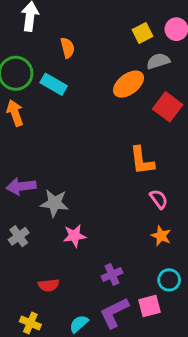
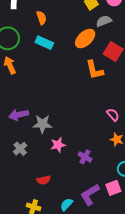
cyan rectangle: (54, 84) -> (44, 43), moved
orange L-shape: (142, 161) -> (94, 70), moved
purple cross: (112, 275) -> (85, 157), moved, turned -32

